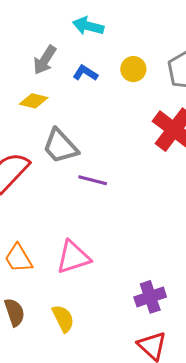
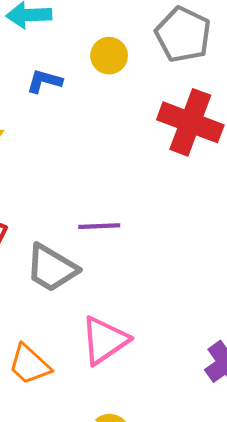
gray trapezoid: (60, 146) -> (52, 268), moved

